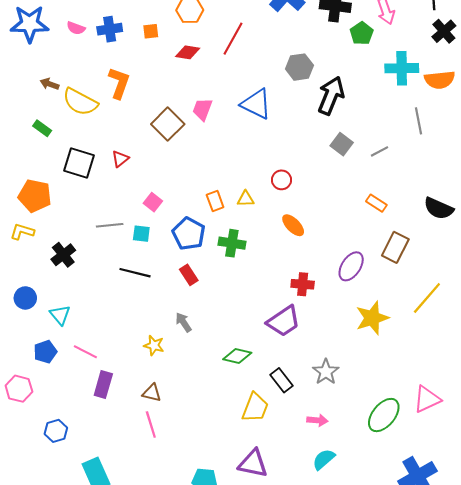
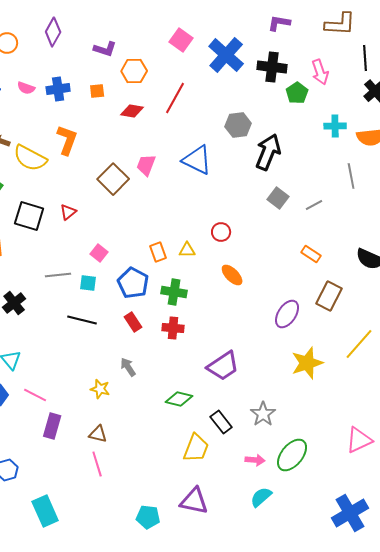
cyan cross: (402, 68) -> (335, 126), size x0.7
red cross: (303, 284) -> (173, 328), moved
green ellipse: (384, 415) -> (292, 455), moved

